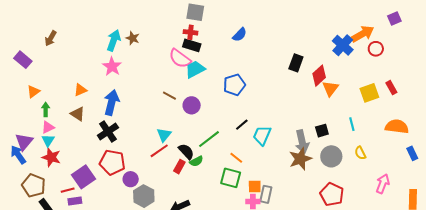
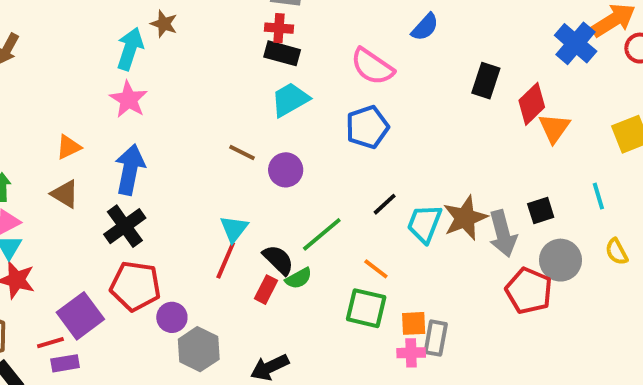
blue semicircle: (240, 35) -> (425, 27), moved
brown star: (133, 38) -> (164, 24), moved
pink semicircle: (180, 58) -> (372, 67), moved
red line: (159, 151) -> (226, 260), turned -30
brown star: (300, 159) -> (465, 218), moved
red pentagon: (332, 194) -> (529, 291), moved

